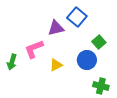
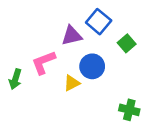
green square: (99, 42) -> (127, 43), moved
blue circle: (87, 60) -> (92, 66), moved

